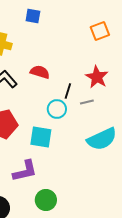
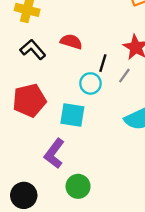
gray line: (87, 102) -> (124, 76), turned -40
purple L-shape: (25, 171) -> (54, 154), turned 140

